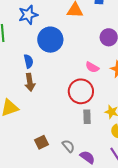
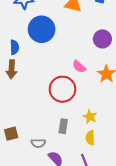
gray rectangle: (87, 117) -> (63, 126), moved
gray semicircle: (68, 146) -> (38, 143), turned 120

